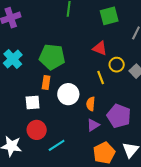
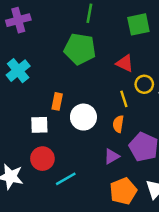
green pentagon: (52, 57) -> (80, 49), moved
orange semicircle: (91, 104) -> (118, 124), moved

